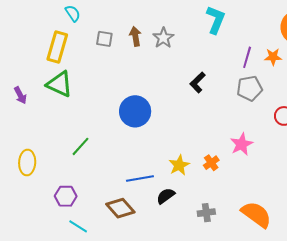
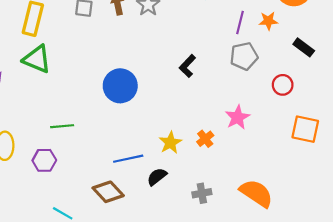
black L-shape: (198, 82) -> (187, 66), moved
green line: (80, 146) -> (62, 126), turned 45
purple hexagon: (66, 196) -> (44, 160), moved

